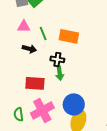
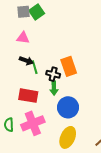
green line: (43, 33) -> (35, 67), moved
orange rectangle: (69, 36) -> (69, 66), moved, turned 54
blue circle: (74, 104) -> (68, 107), moved

